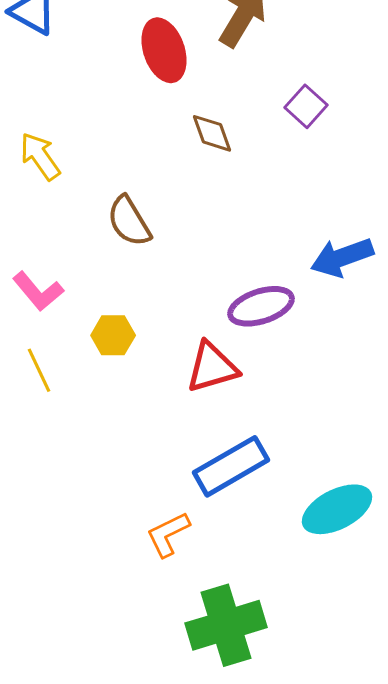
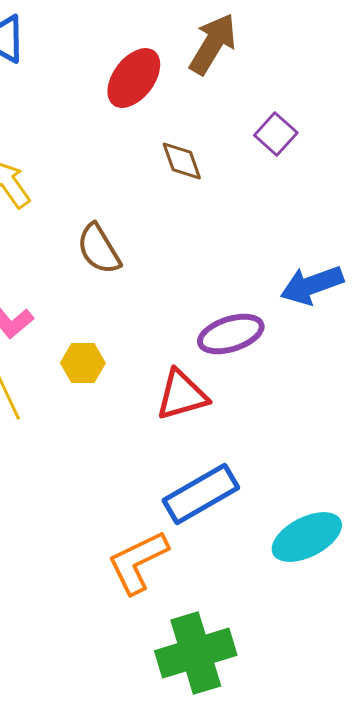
red ellipse: (164, 50) -> (134, 78), turned 56
orange L-shape: (168, 534) -> (138, 562), size x1.4

